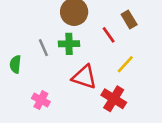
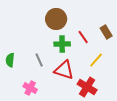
brown rectangle: (129, 20) -> (106, 32), moved
green cross: (69, 44) -> (62, 44), moved
gray line: (43, 48) -> (39, 60), moved

